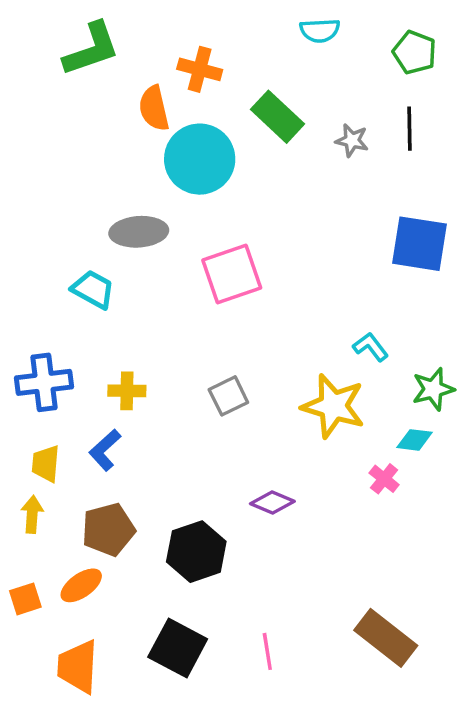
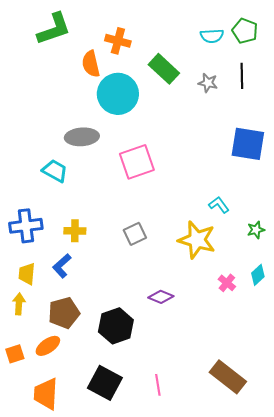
cyan semicircle: (320, 30) -> (212, 36), moved
green star: (433, 389) -> (256, 230), size x0.7
cyan diamond: (415, 440) -> (258, 275), moved, turned -50

